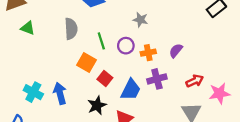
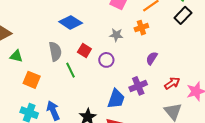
green line: (101, 41) -> (71, 70), moved
orange cross: (148, 53) -> (141, 28), moved
orange square: (87, 63) -> (32, 80), moved
red square: (105, 79) -> (84, 50), moved

